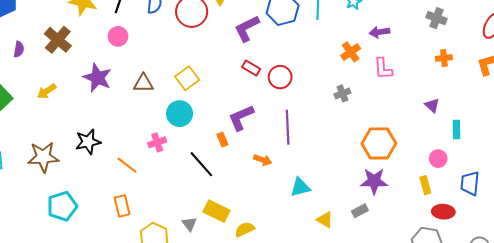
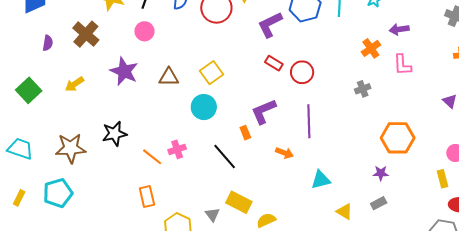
pink cross: (157, 142) -> (177, 149), moved
purple star: (374, 181) -> (381, 173), moved, size x0.6
cyan pentagon: (62, 206) -> (58, 193), moved

